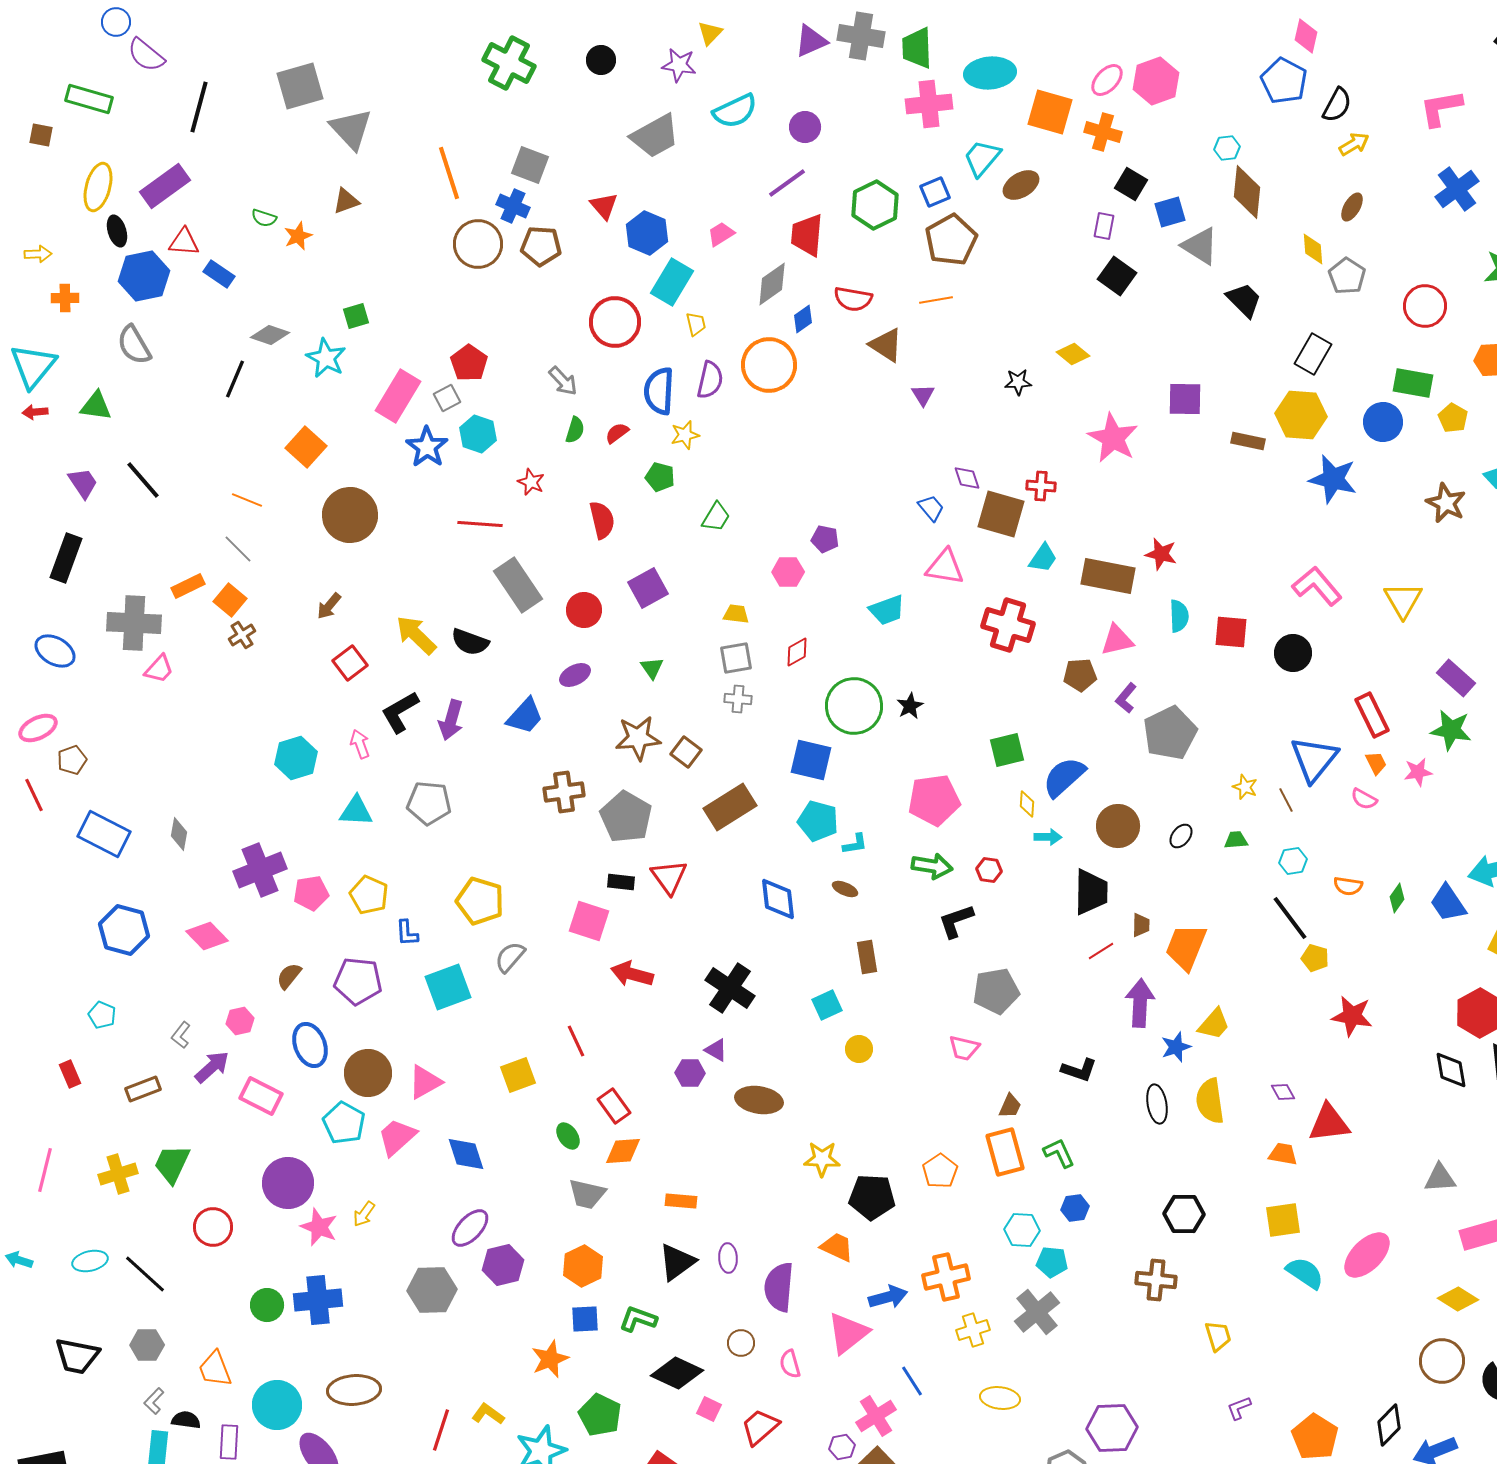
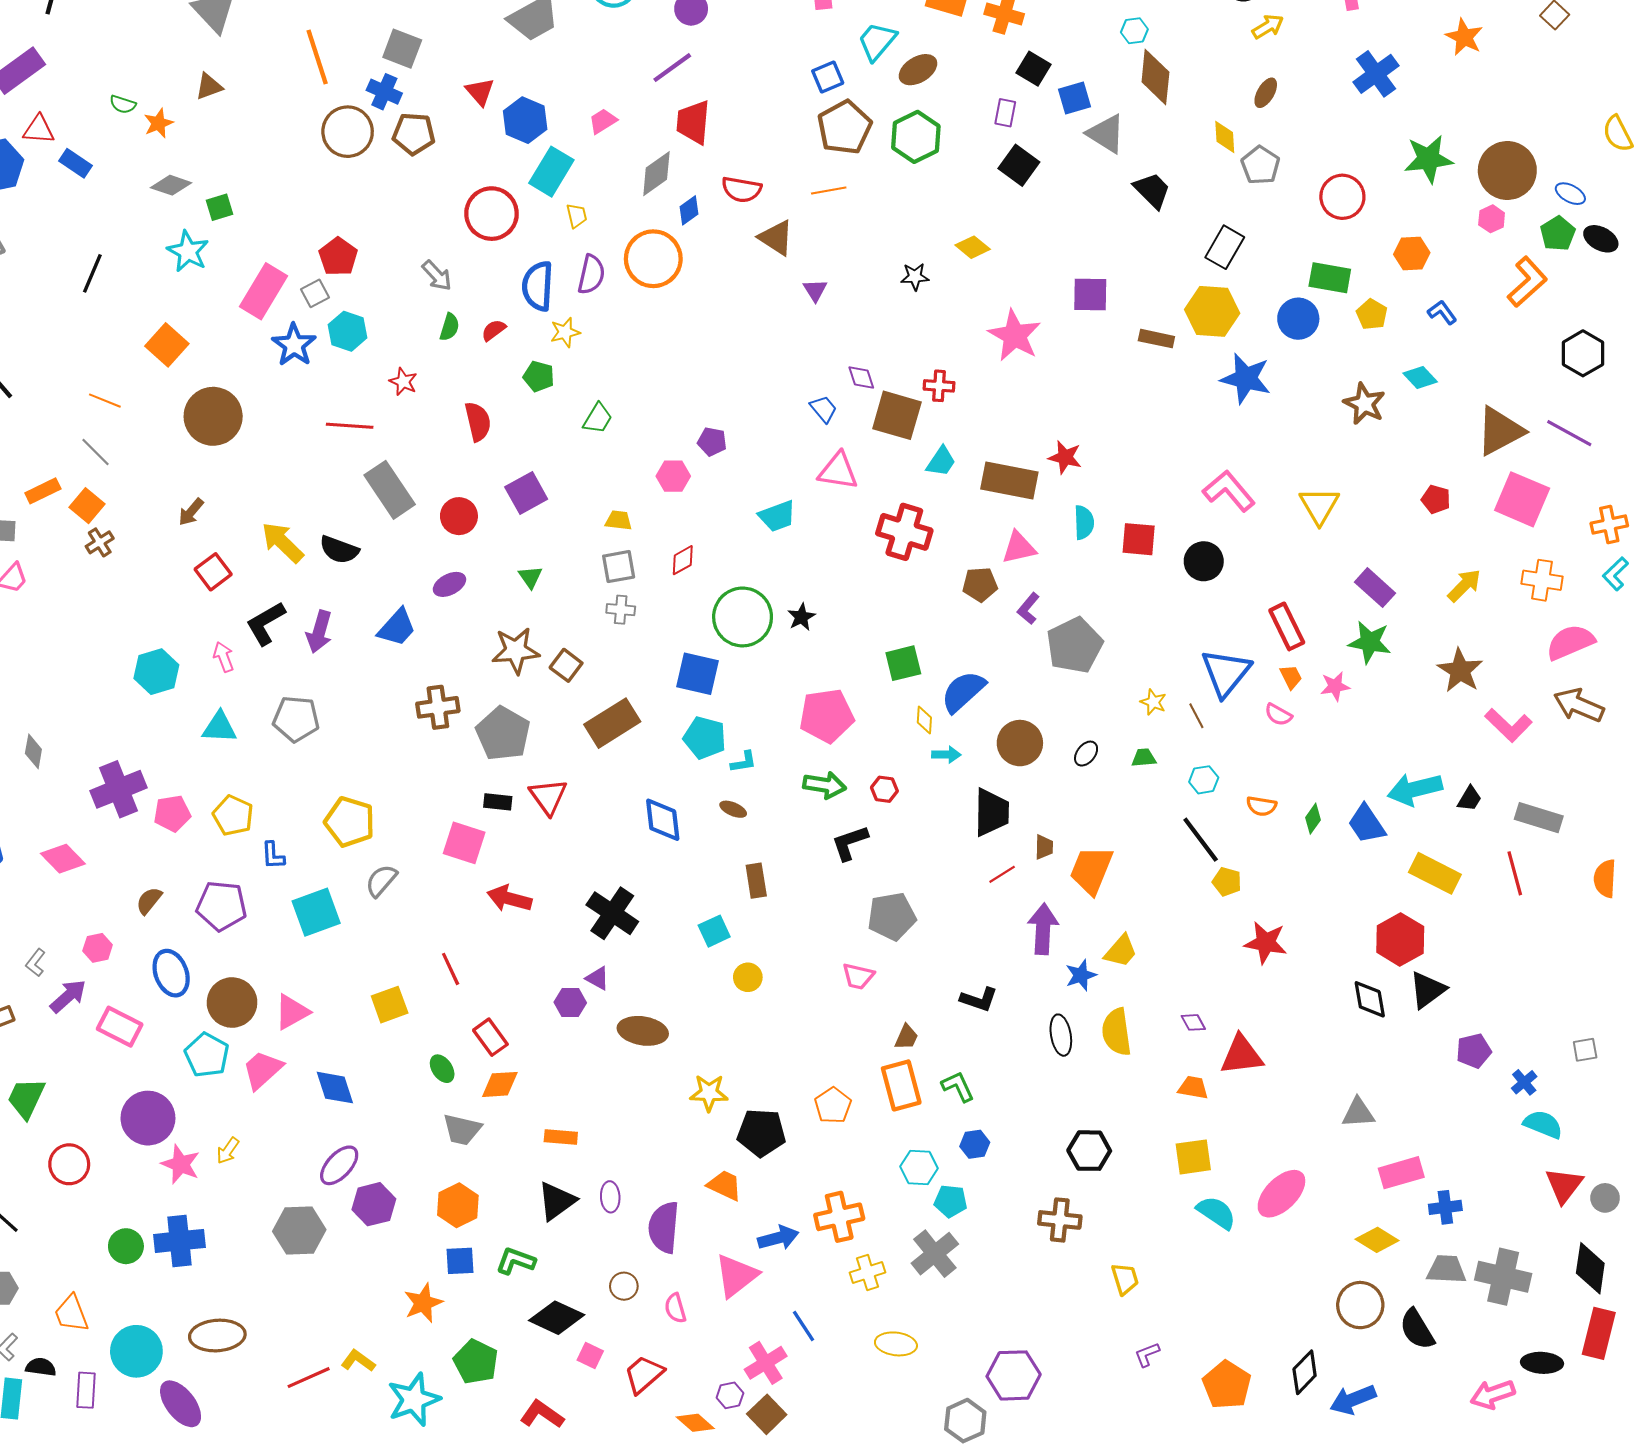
green hexagon: (875, 205) -> (916, 137), moved
gray diamond: (270, 335) -> (171, 185), moved
red line: (441, 1430) -> (309, 1378), turned 48

